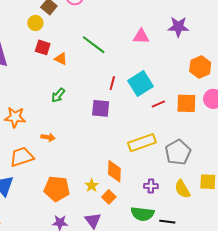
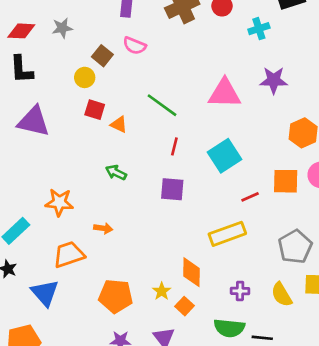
pink triangle: (141, 36) -> (225, 93), size x1.5
red line: (112, 83) -> (174, 146), moved
green arrow: (58, 95) -> (116, 172), turned 77
red line: (158, 104) -> (250, 197), moved
gray pentagon: (178, 152) -> (295, 247), moved

